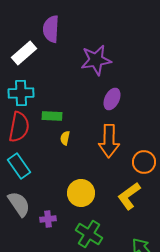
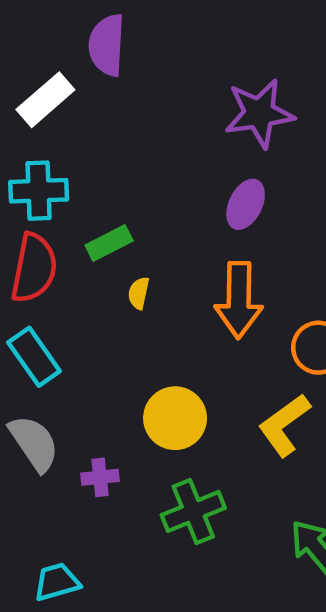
purple star: (96, 60) -> (259, 113), moved
green rectangle: (52, 116) -> (109, 243), turned -30
green cross: (89, 234) -> (193, 511), turned 36

